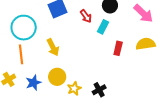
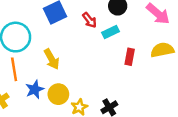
cyan rectangle: (103, 27) -> (110, 32), turned 40
blue star: (34, 83) -> (35, 89), moved

